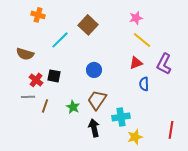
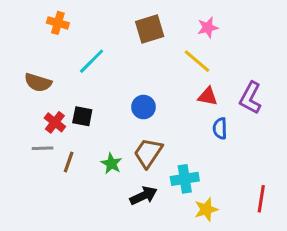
brown square: (88, 25) -> (150, 29), moved, turned 30
yellow line: (142, 40) -> (197, 61), moved
red triangle: (136, 63) -> (208, 96), turned 32
black arrow: (94, 128) -> (144, 196), turned 78

